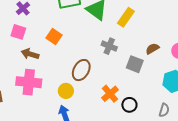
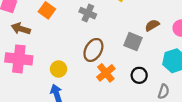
gray cross: (109, 46) -> (88, 13), moved
brown ellipse: (81, 70) -> (93, 50), moved
black circle: (129, 105) -> (139, 75), moved

